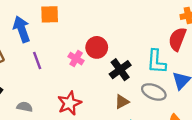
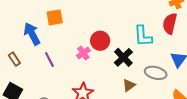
pink cross: (76, 59) -> (83, 53), turned 32
cyan L-shape: (156, 62) -> (143, 36), moved

